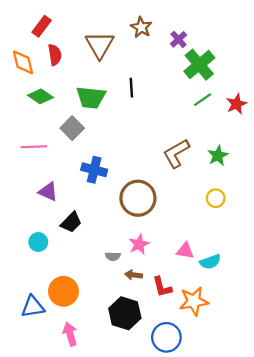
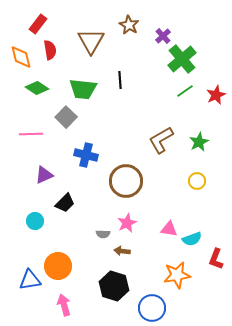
purple triangle: (48, 192) -> (44, 175), turned -48
red L-shape: (162, 287) -> (216, 259), moved, turned 35

